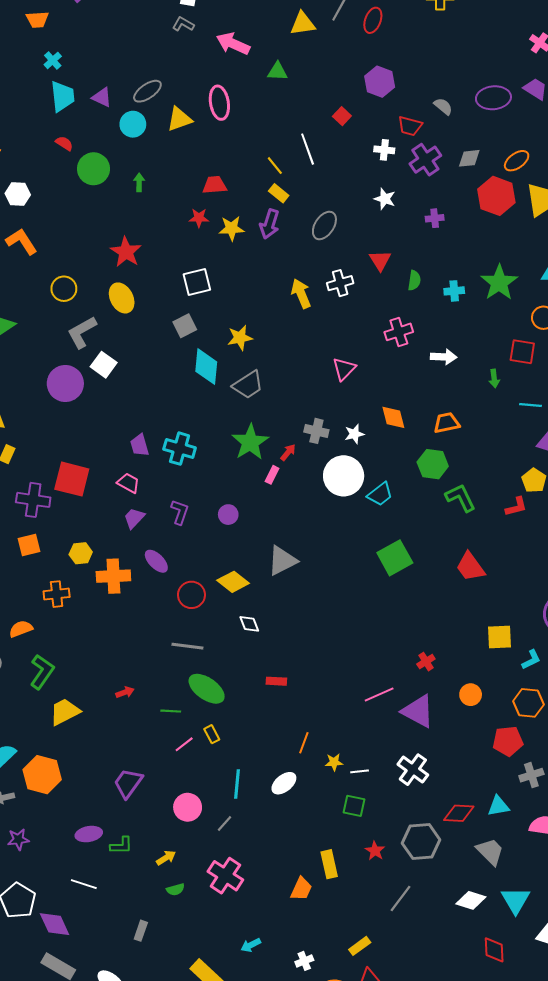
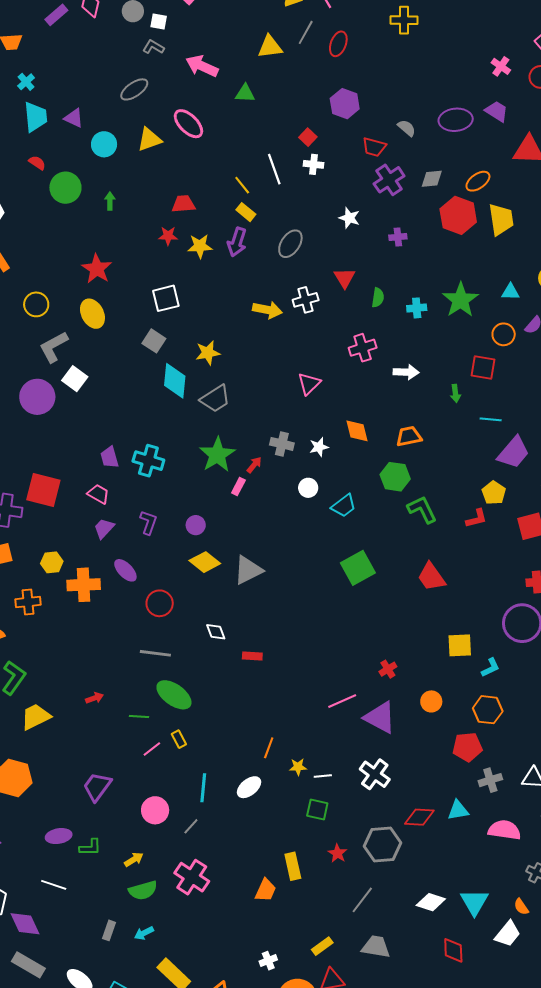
gray ellipse: (147, 91) -> (134, 89), moved
pink ellipse: (219, 103) -> (188, 124), turned -36
white cross: (384, 150) -> (314, 164), moved
yellow arrow: (301, 293) -> (267, 310), turned 124
gray square: (185, 326) -> (154, 341), turned -30
white circle: (344, 476) -> (308, 488), size x0.5
yellow diamond: (233, 582) -> (205, 562), moved
red rectangle: (276, 681) -> (252, 656), moved
gray trapezoid: (490, 852) -> (376, 947), moved, turned -36
green semicircle: (175, 889) -> (143, 890), size x1.6
cyan arrow: (251, 945) -> (144, 933), moved

